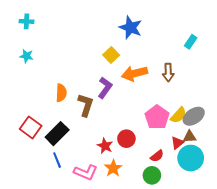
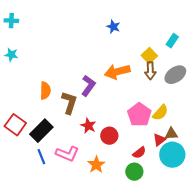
blue star: (131, 28) -> (113, 27), size x0.6
yellow square: (111, 55) -> (149, 56), moved
gray ellipse: (194, 116) -> (175, 75), moved
red star: (105, 146) -> (88, 126), moved
pink L-shape: (86, 172) -> (67, 154), moved

